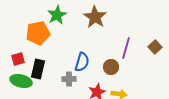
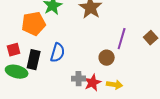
blue semicircle: (82, 62) -> (58, 53), moved
gray cross: (69, 79) -> (79, 79), moved

